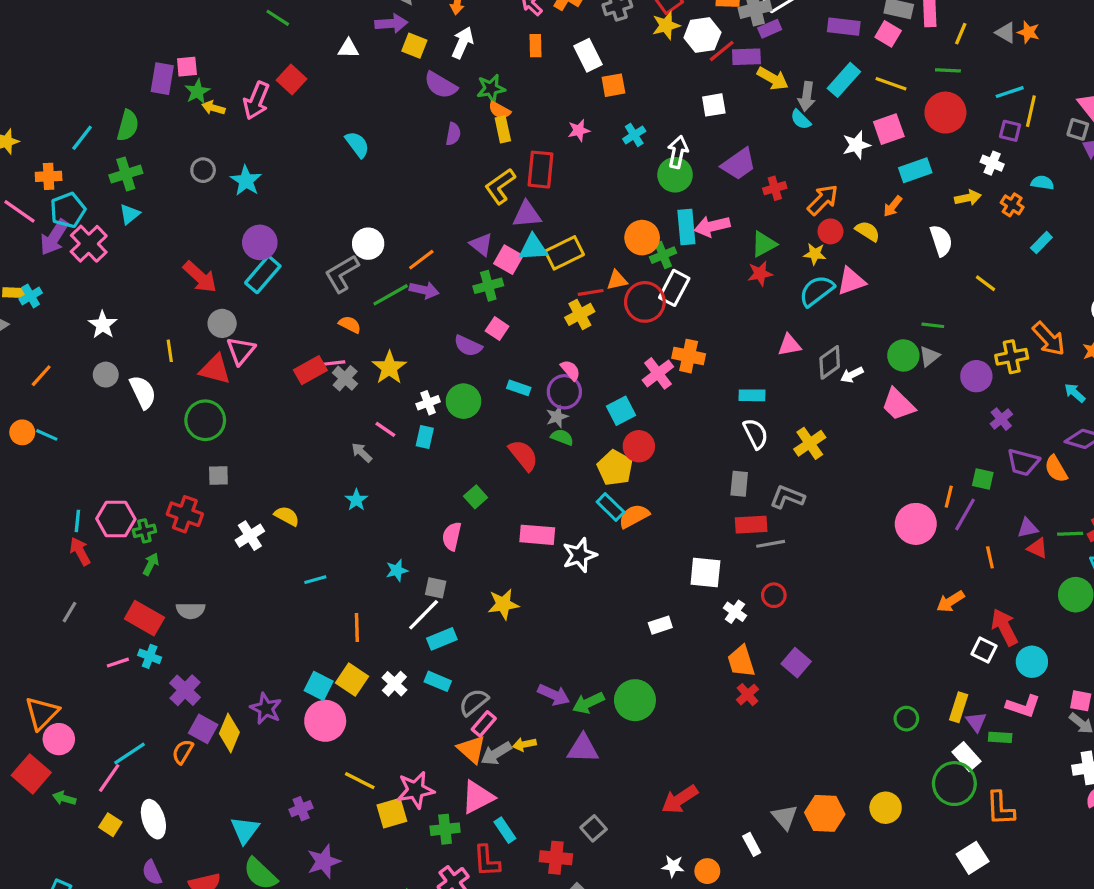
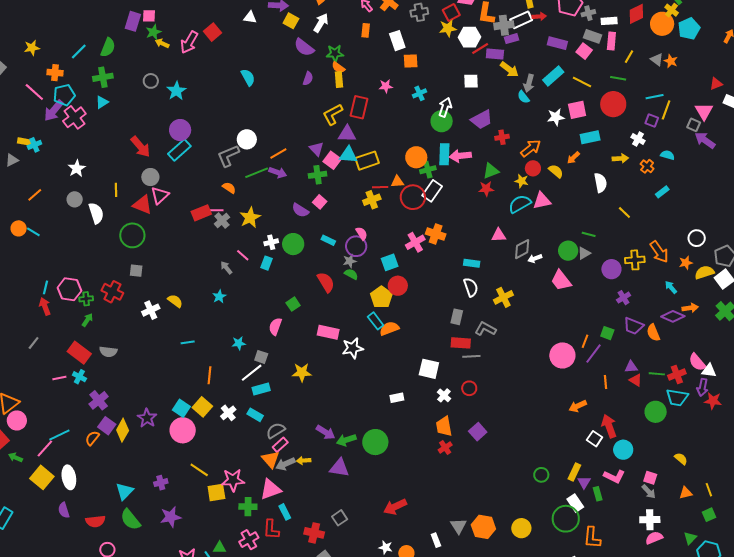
green rectangle: (1000, 737) -> (598, 494), turned 64
yellow square: (110, 825) -> (42, 477), size x1.6

